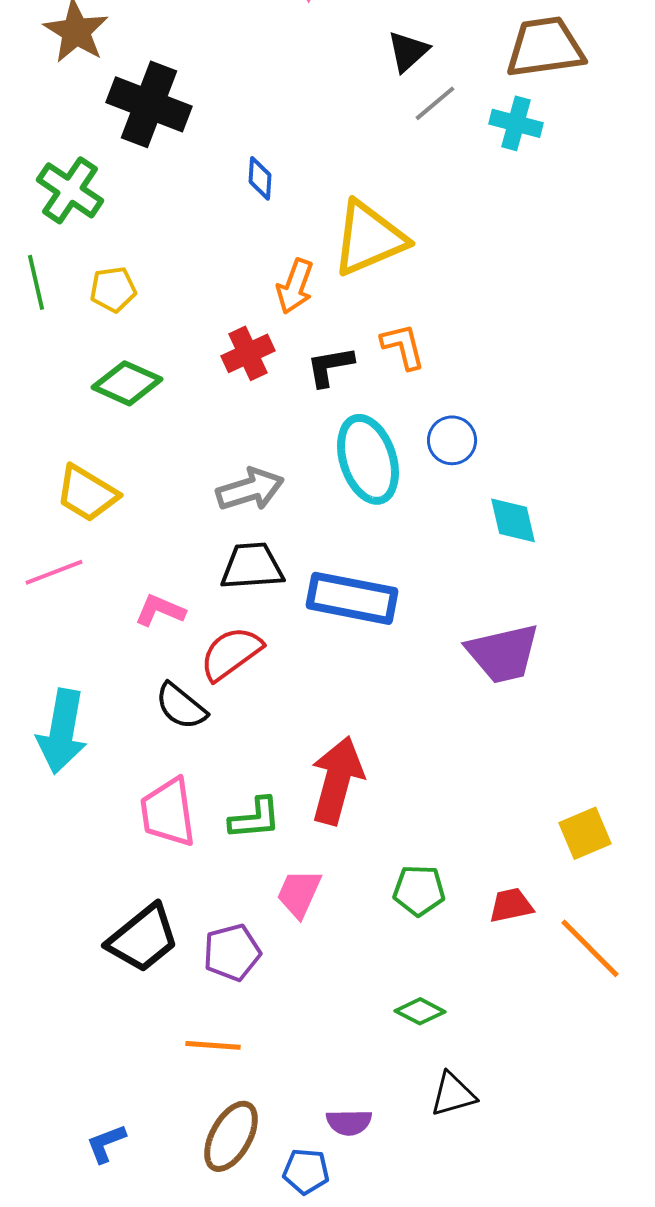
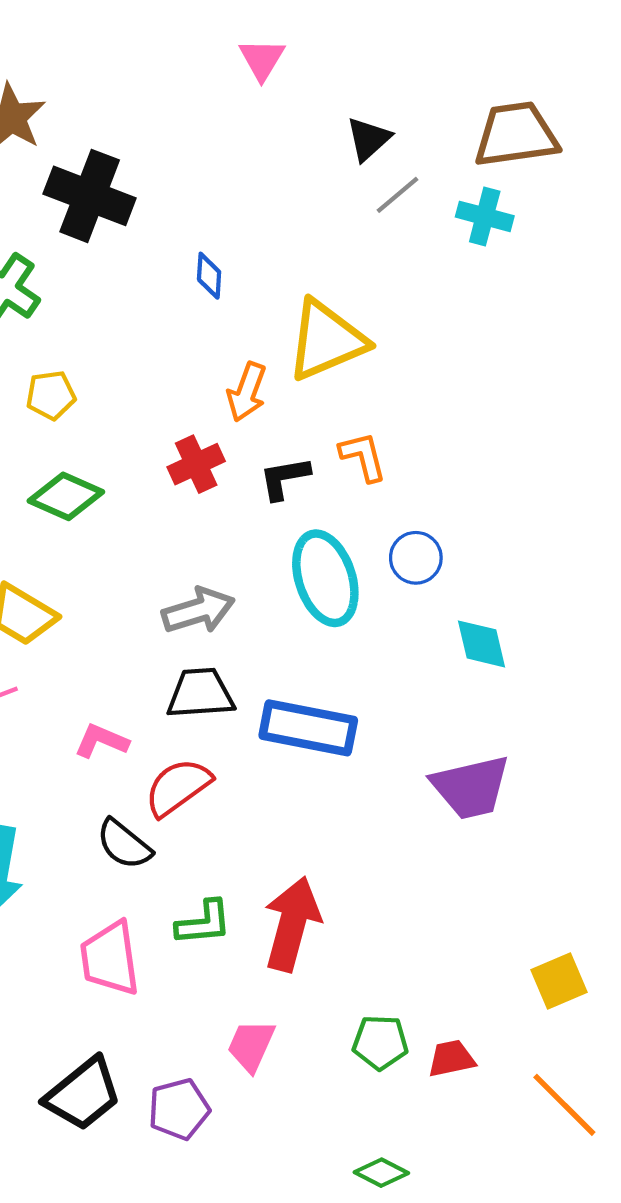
green L-shape: (255, 818) -> (204, 923), moved
red trapezoid: (511, 905) -> (451, 1058), moved

